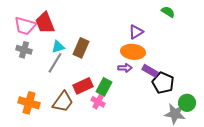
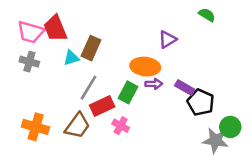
brown rectangle: (81, 48) -> (91, 48), moved
orange ellipse: (133, 52) -> (145, 67), moved
gray line: (55, 63) -> (89, 88), moved
green rectangle: (104, 87) -> (128, 92), moved

